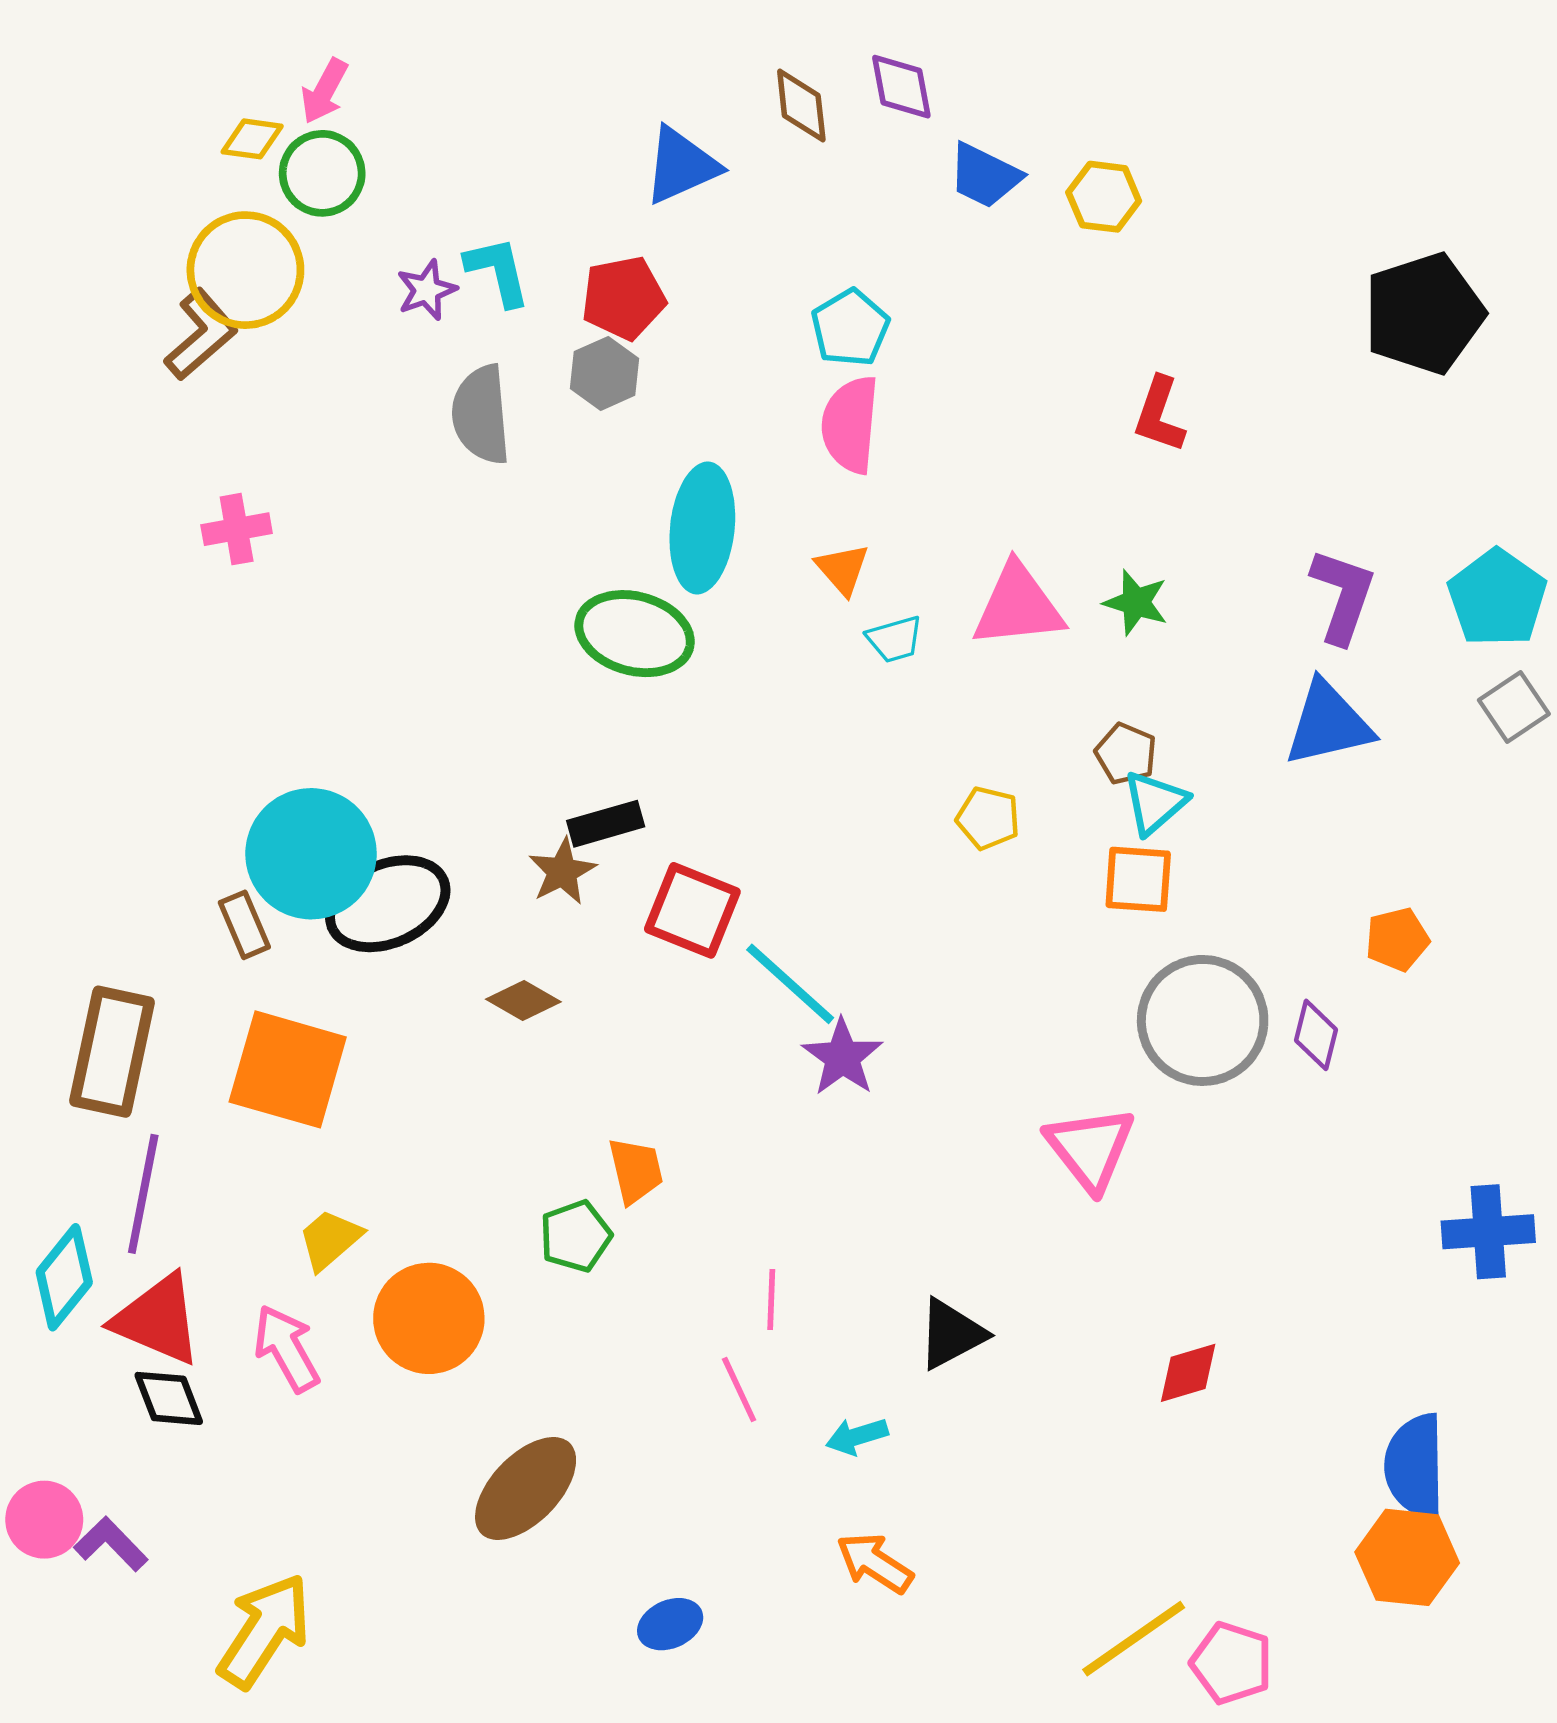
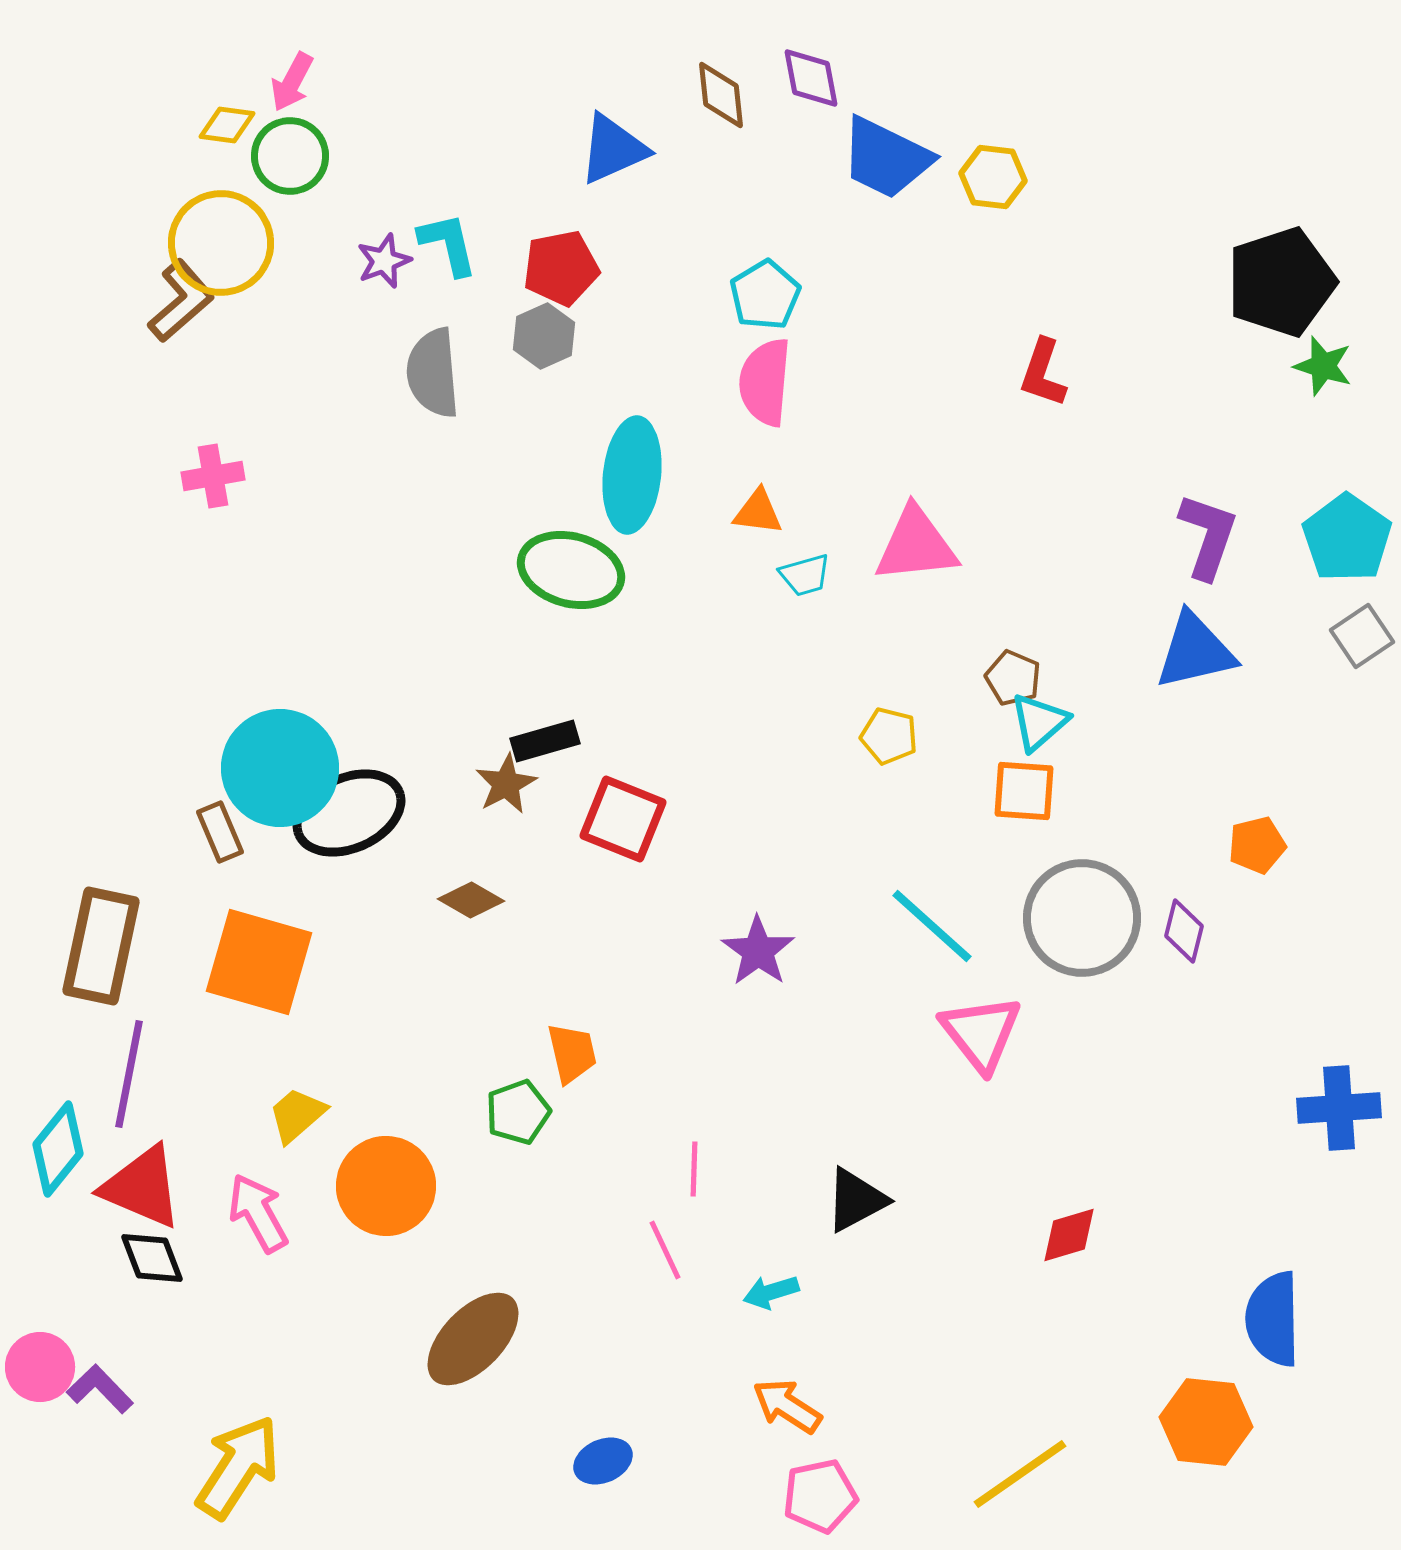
blue trapezoid: (985, 176) -> (886, 158), size x1.4
orange triangle: (842, 569) -> (758, 512), turned -42
green star: (1136, 602) -> (1323, 366), moved
cyan line: (790, 984) -> (932, 926), moved
orange hexagon: (1407, 1557) -> (1206, 1422), moved
pink pentagon: (1232, 1663) -> (820, 1496), moved, turned -30

